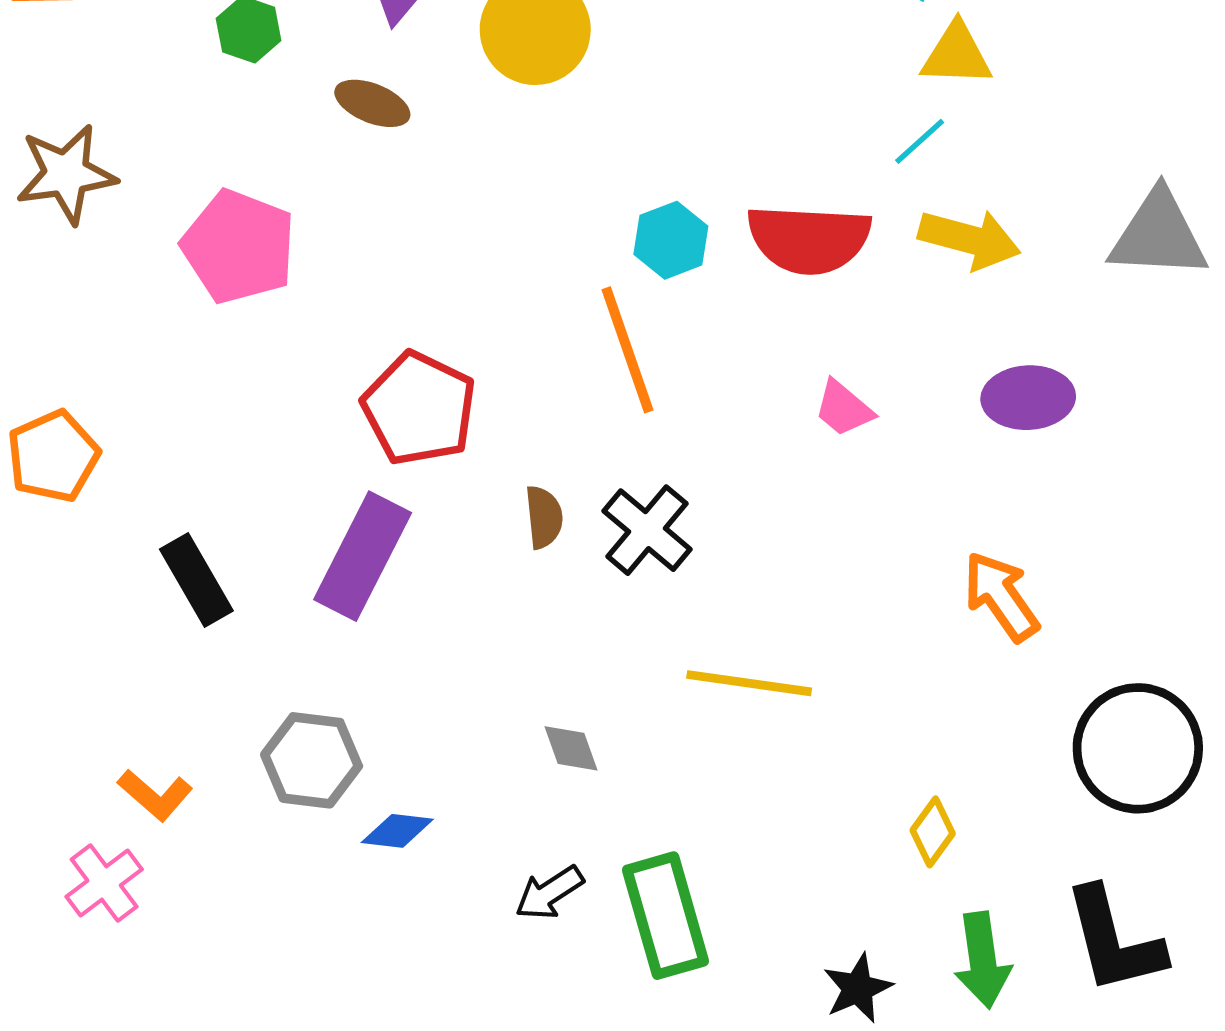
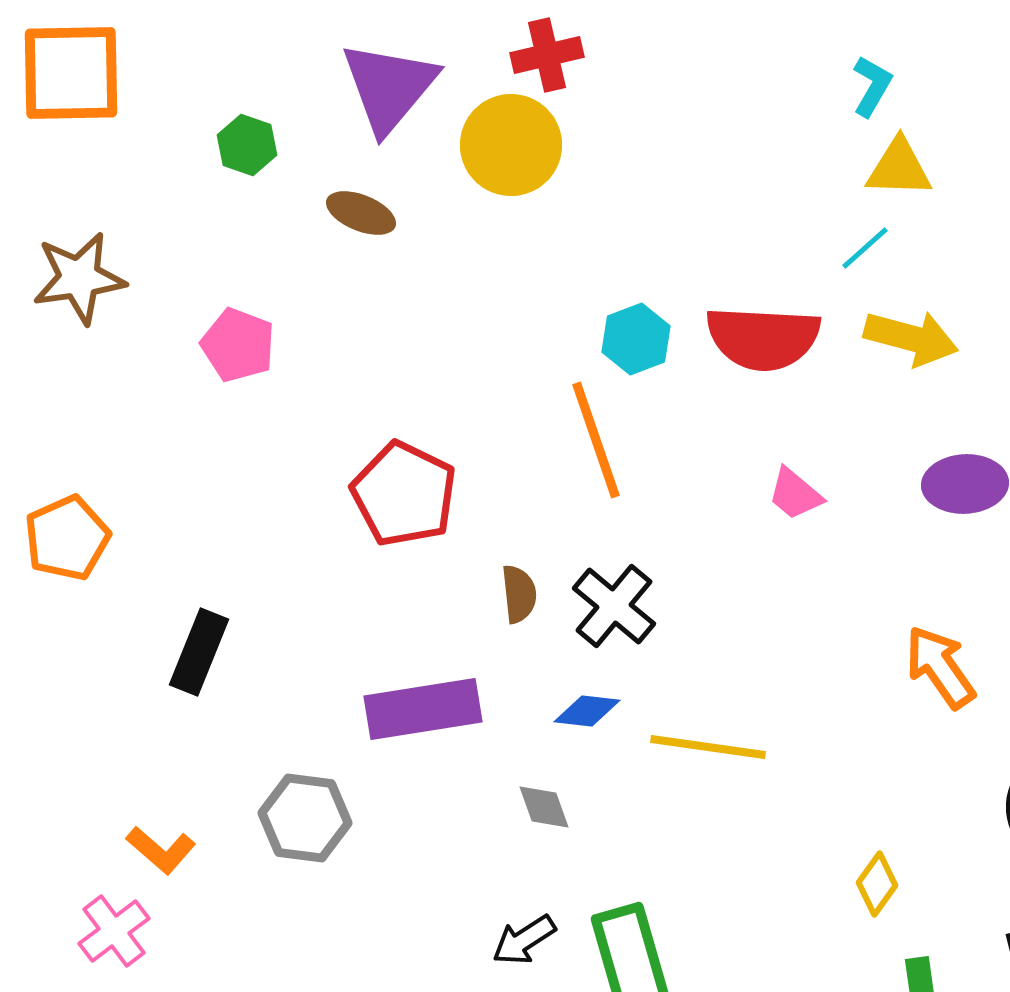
pink pentagon: (239, 247) -> (238, 345), size x0.7
purple rectangle: (363, 556) -> (423, 709), moved, turned 54
black rectangle: (196, 580) -> (199, 652), turned 52
blue diamond: (397, 831) -> (587, 711), moved

